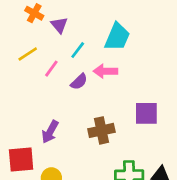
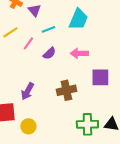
cyan line: (78, 50) -> (48, 29), turned 32
pink arrow: (105, 71) -> (79, 53), moved

